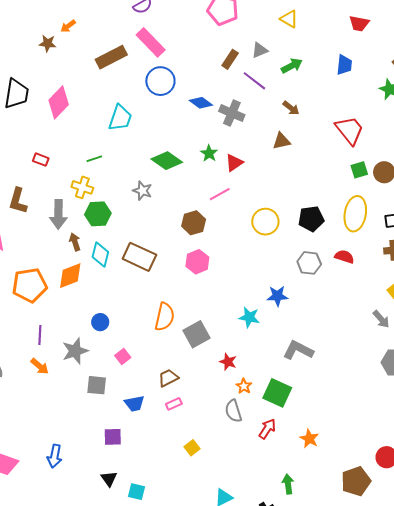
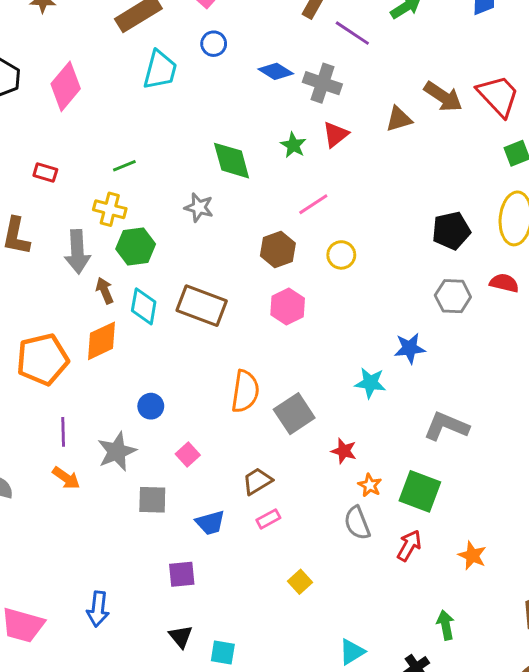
blue circle: (160, 81) -> (214, 44), size x0.6
brown arrow: (291, 108) -> (443, 97), moved, size x1.5
cyan trapezoid: (120, 118) -> (160, 70), moved
green diamond: (167, 161) -> (232, 161), turned 44
red triangle: (234, 163) -> (336, 134), moved
yellow circle: (265, 222) -> (341, 255), moved, size x0.7

